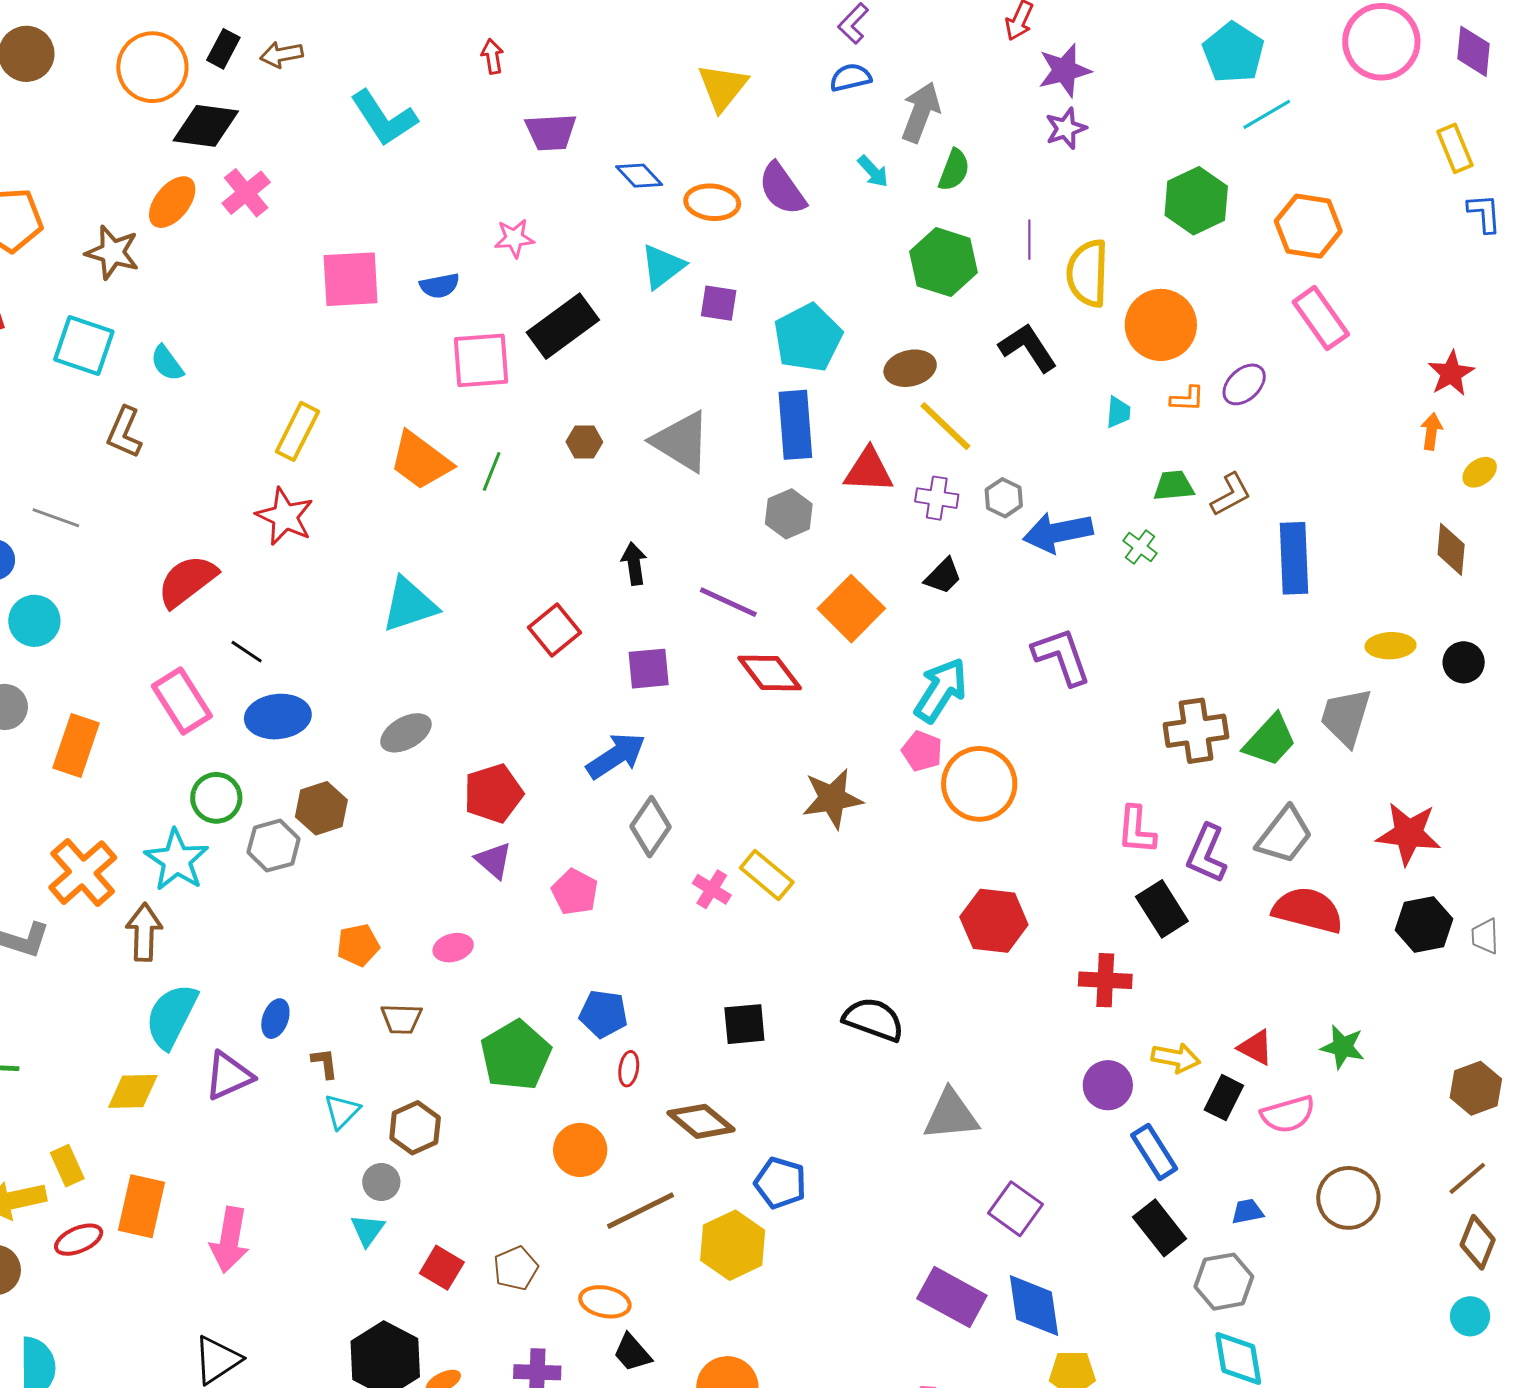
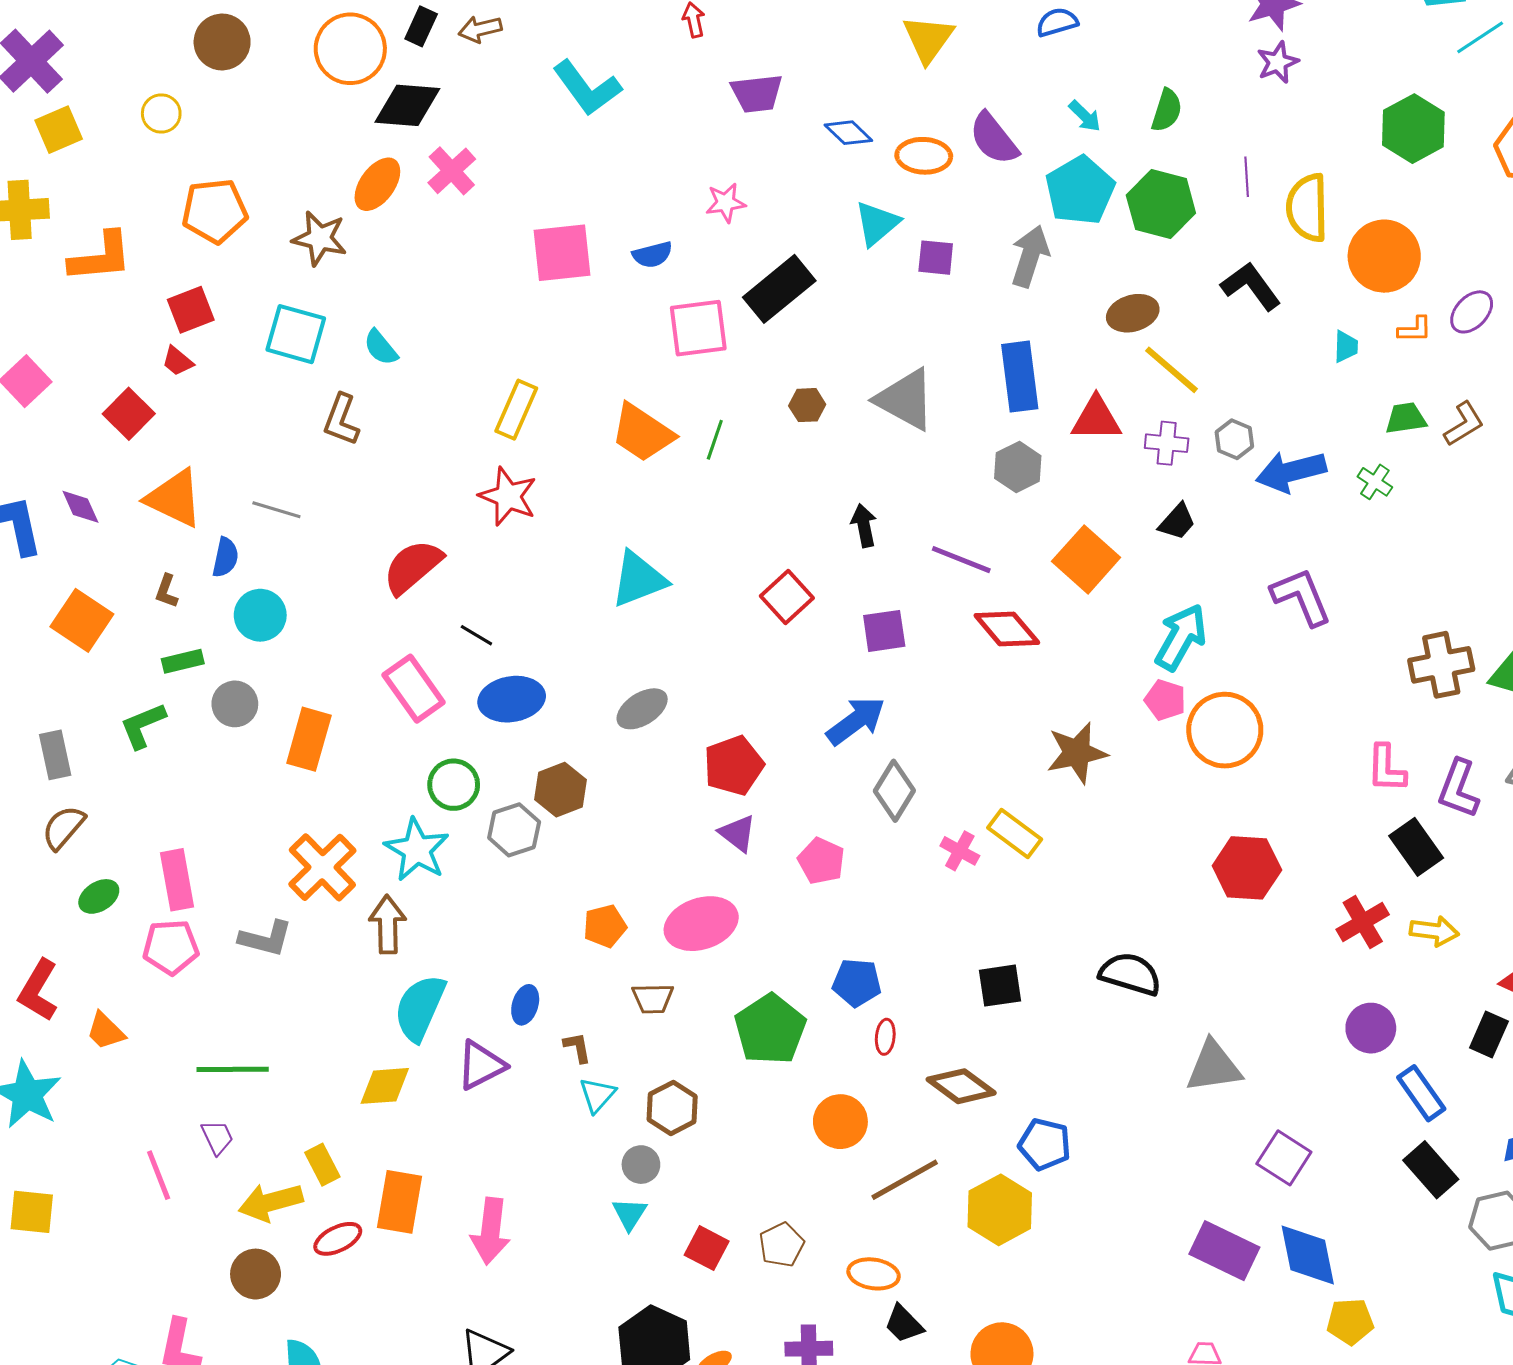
gray arrow: (921, 112) -> (1030, 256), moved
cyan pentagon: (808, 338) -> (1080, 190), moved
pink ellipse: (453, 948) -> (701, 924), size x1.8
red cross: (1105, 980) -> (1363, 922), turned -30
yellow arrow: (1176, 1058) -> (1434, 931), moved

